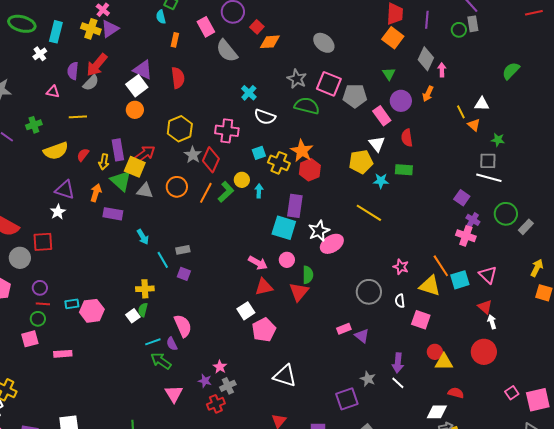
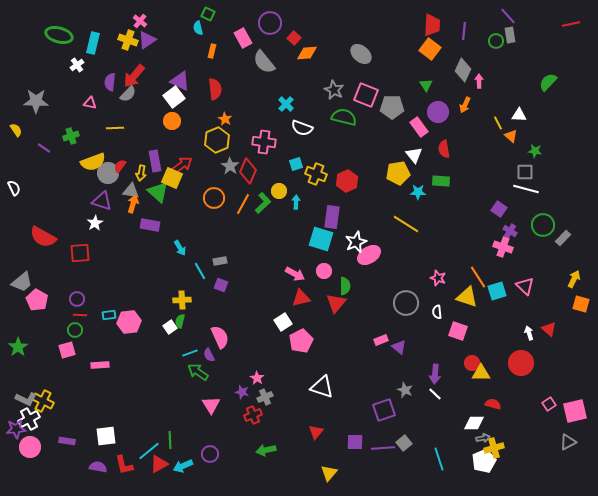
orange star: (302, 151) -> (225, 119), moved, size x0.6
gray triangle: (145, 191) -> (131, 191), moved
gray circle: (20, 258) -> (108, 173), moved
red triangle: (485, 307) -> (549, 329), moved

